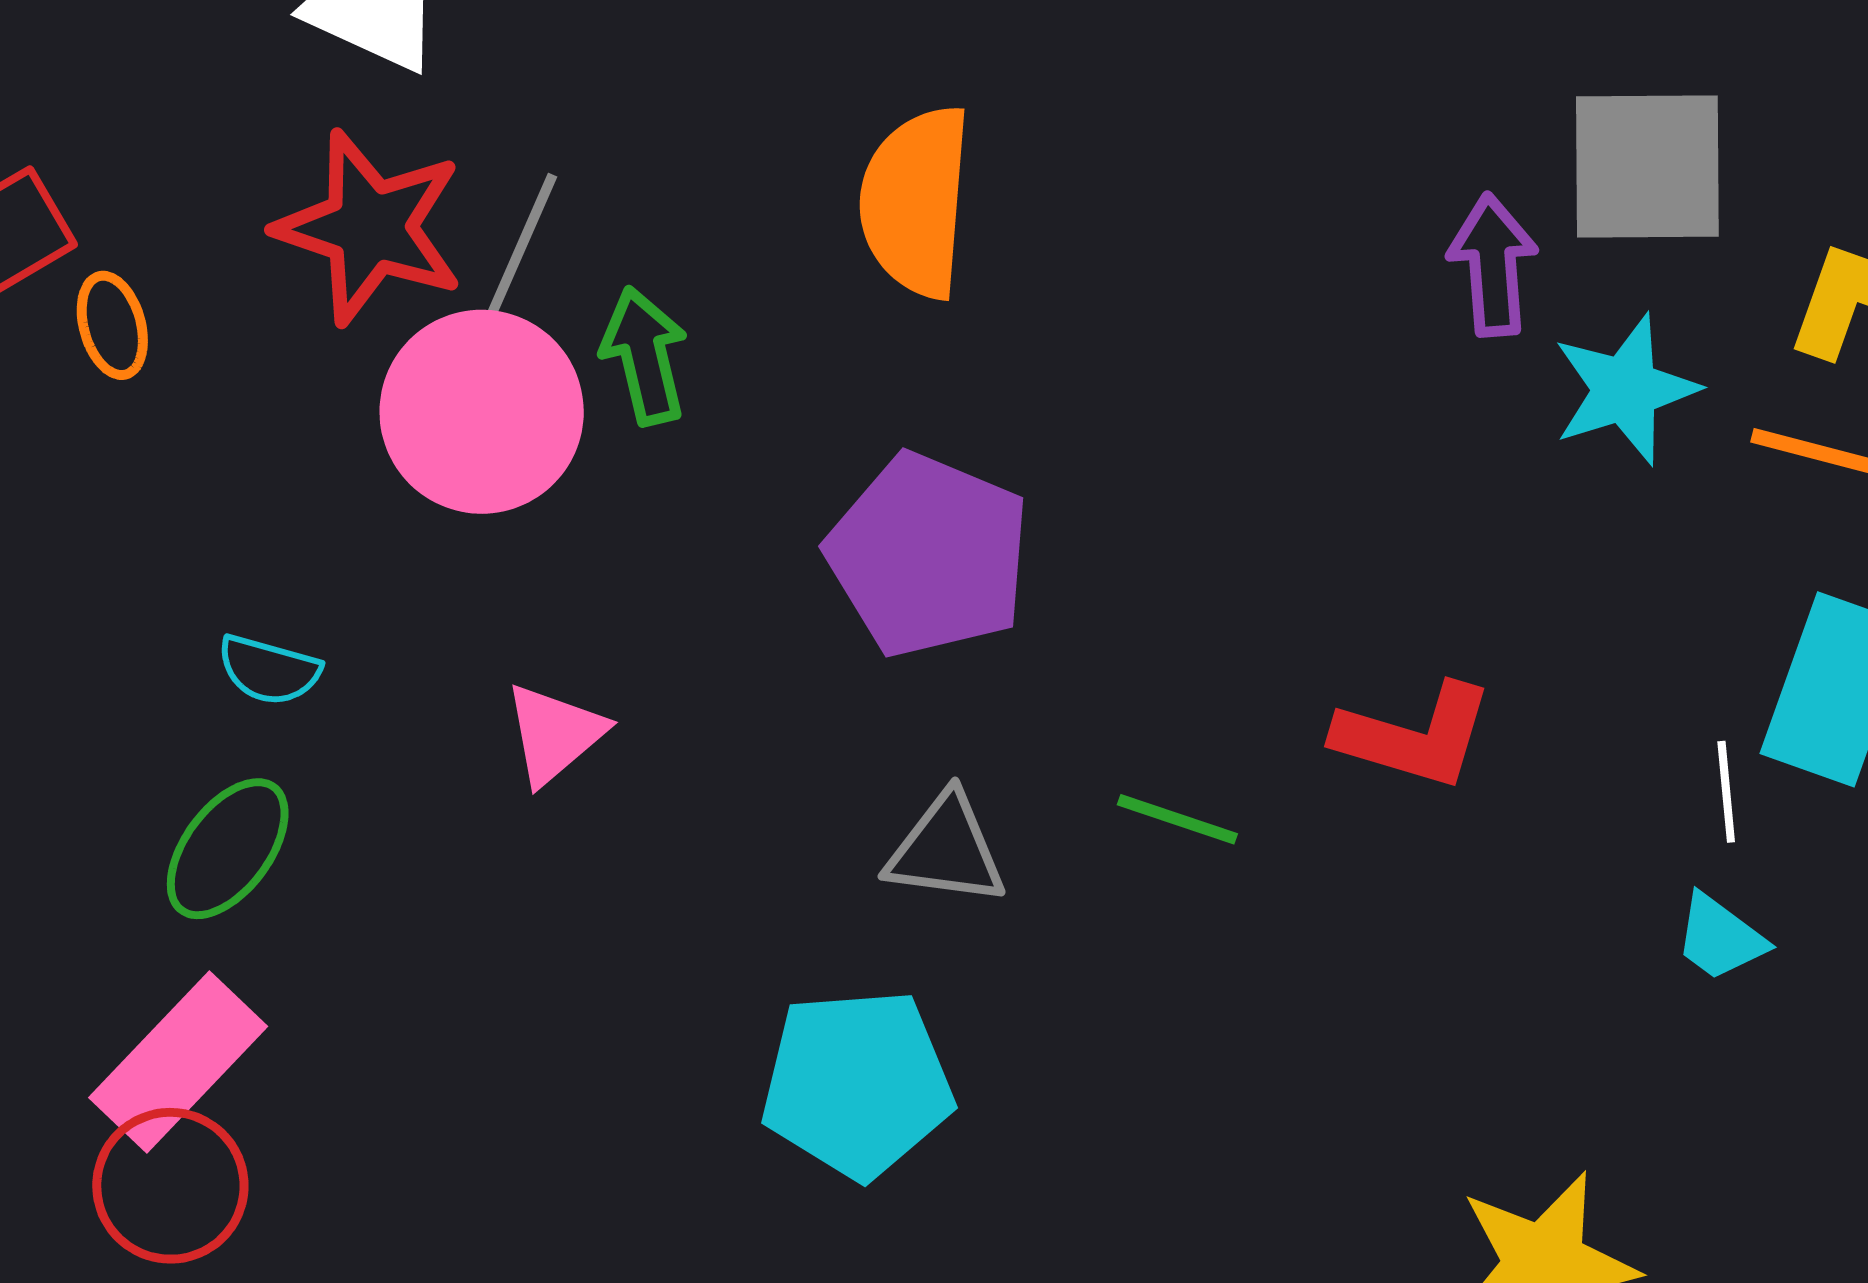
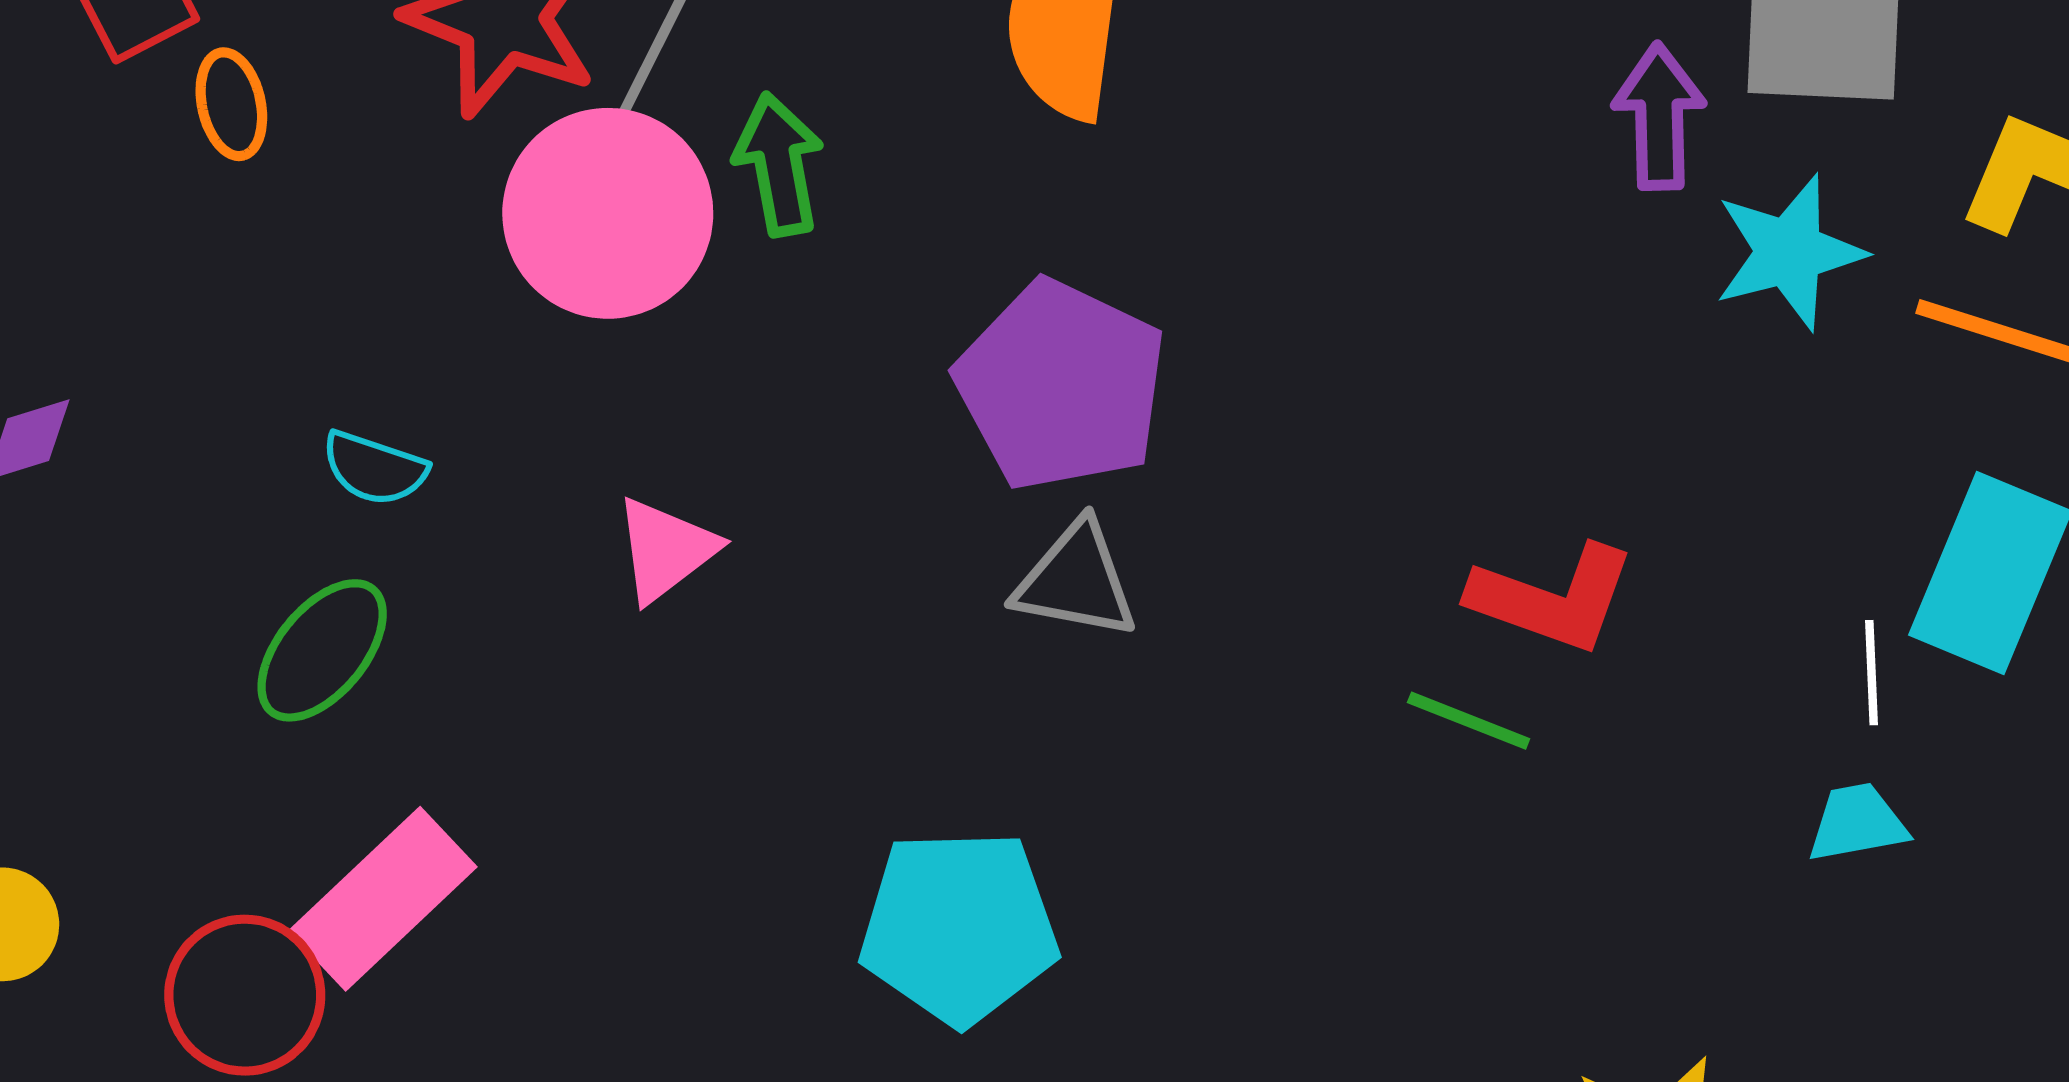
green line: (1177, 819) -> (1469, 721), moved
gray triangle: (946, 850) -> (1076, 581), moved
cyan trapezoid: (1720, 938) -> (1857, 823), turned 130
pink rectangle: (178, 1062) -> (383, 899), moved

